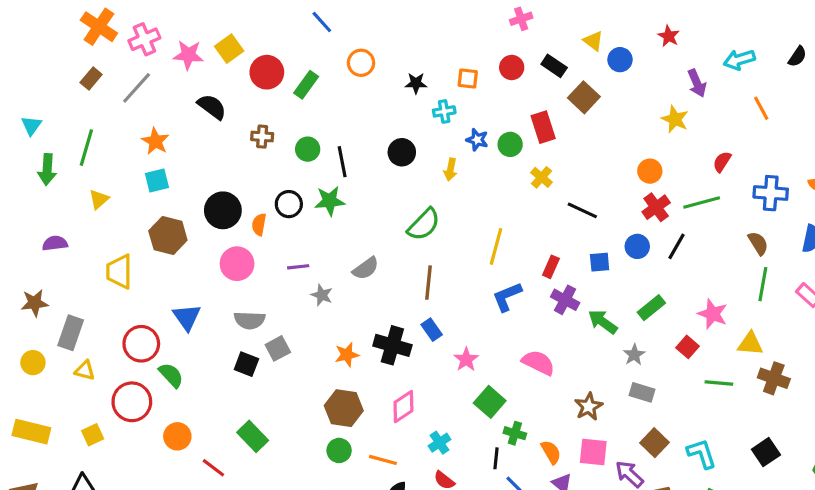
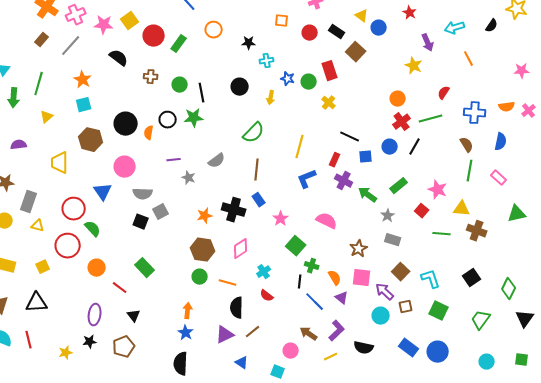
orange square: (468, 78) -> (282, 21), moved
black line: (582, 210) -> (350, 137), moved
pink circle: (237, 264) -> (125, 167), moved

